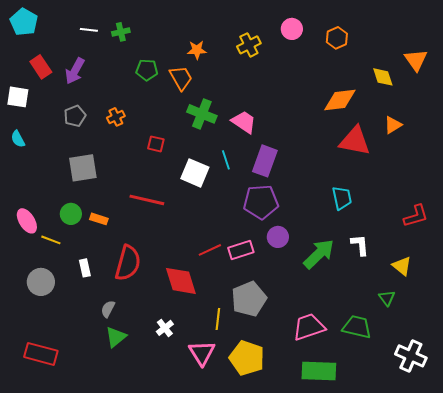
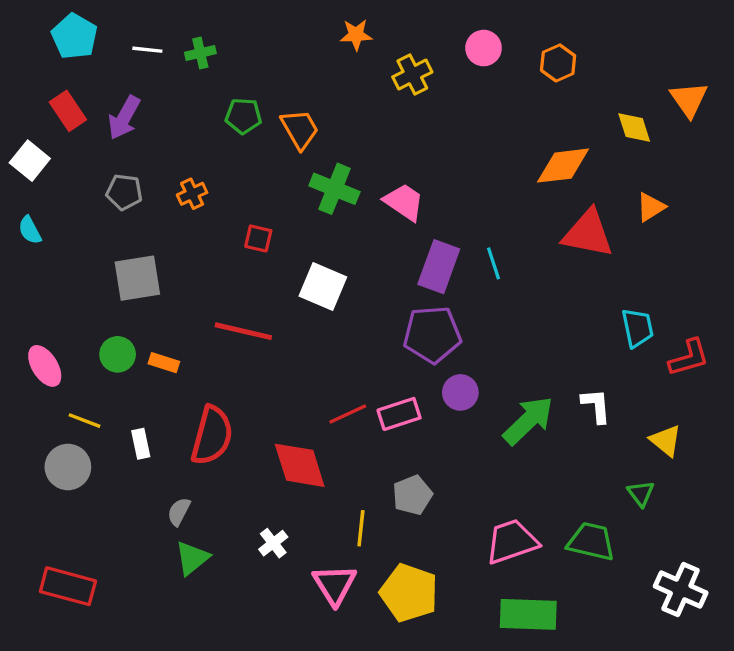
cyan pentagon: (24, 22) -> (75, 36), moved
orange star: (197, 50) -> (356, 35), moved
white square: (18, 97) -> (30, 161), turned 30
gray pentagon: (75, 116) -> (124, 192), turned 30
cyan line: (226, 160) -> (493, 263), moved
cyan trapezoid: (342, 198) -> (638, 328), moved
yellow line: (51, 240) -> (84, 421), moved
gray pentagon: (249, 299) -> (412, 495), size x0.7

